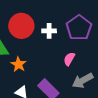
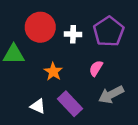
orange star: (19, 64) -> (53, 72), moved

